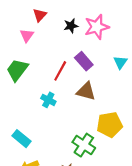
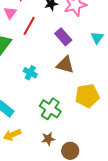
red line: (60, 71) -> (29, 26), moved
green cross: (84, 145) -> (50, 109), moved

